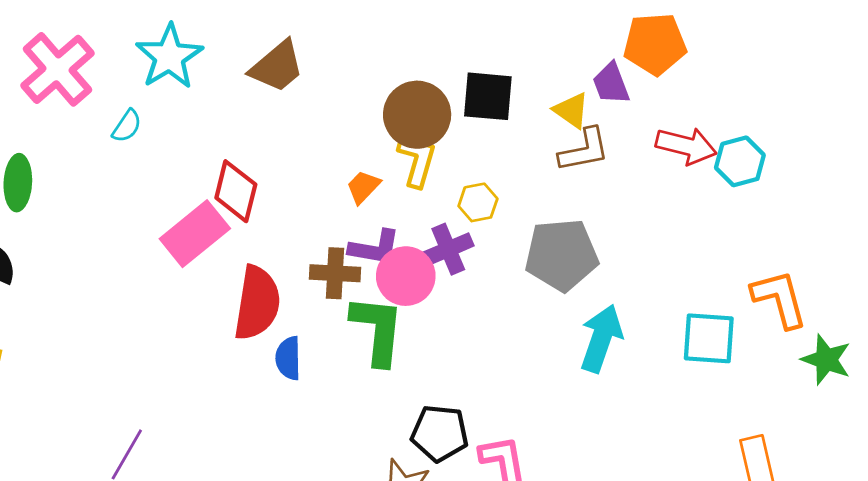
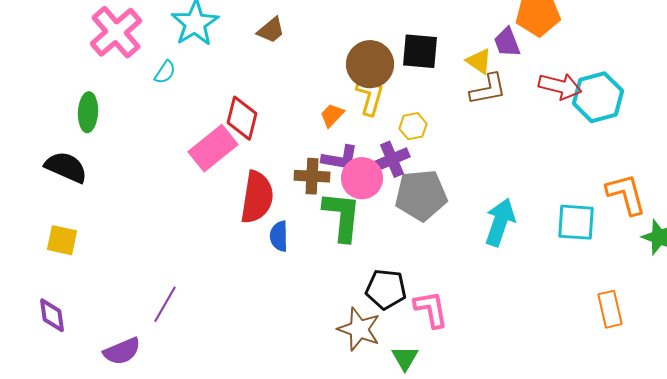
brown trapezoid: (277, 67) -> (271, 30), size x0.7
cyan hexagon: (740, 161) -> (598, 97), size x1.4
gray pentagon: (561, 255) -> (421, 195), moved

